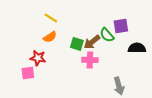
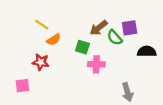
yellow line: (51, 18) -> (42, 25), moved
brown arrow: (92, 42) -> (99, 28), moved
pink square: (28, 73) -> (22, 86), moved

